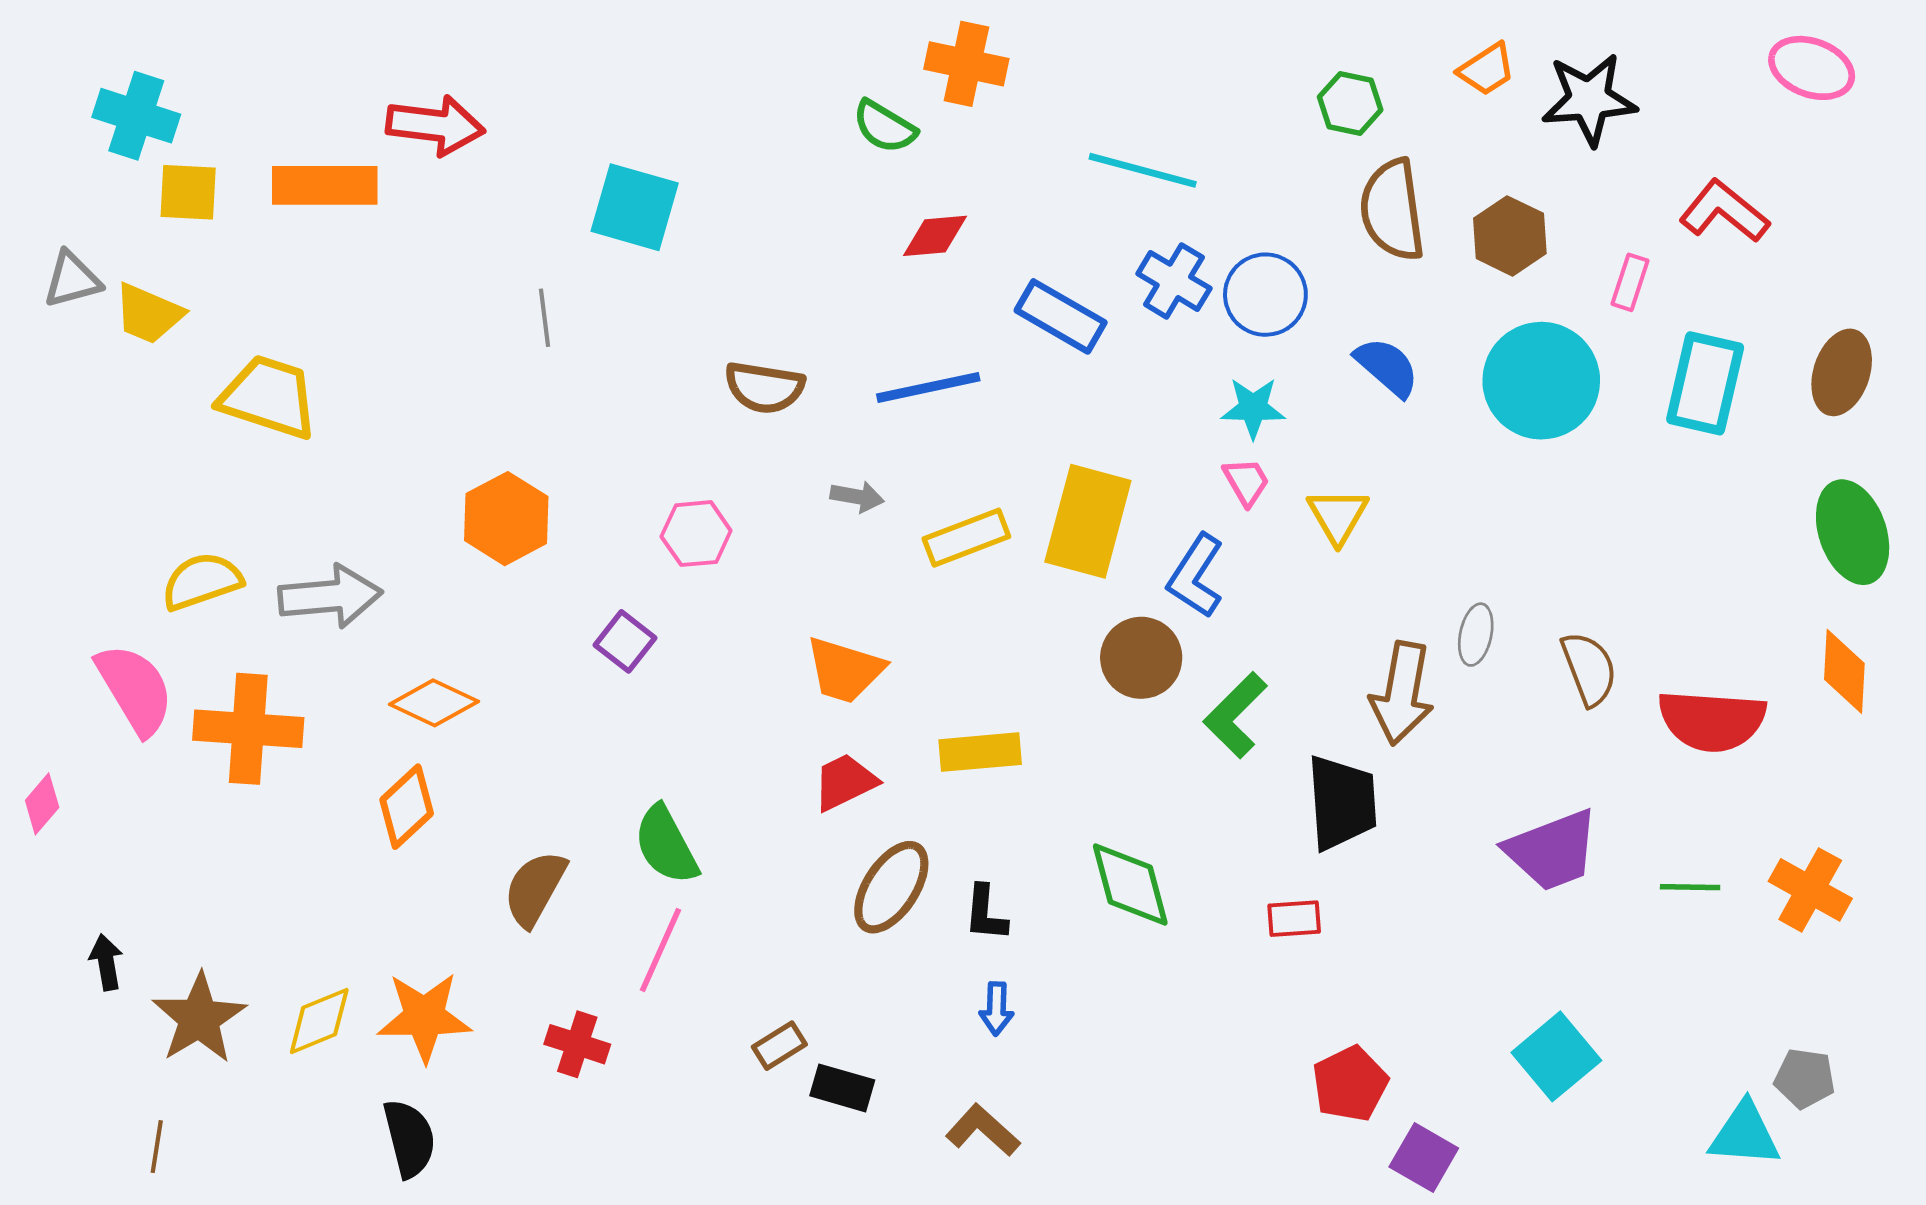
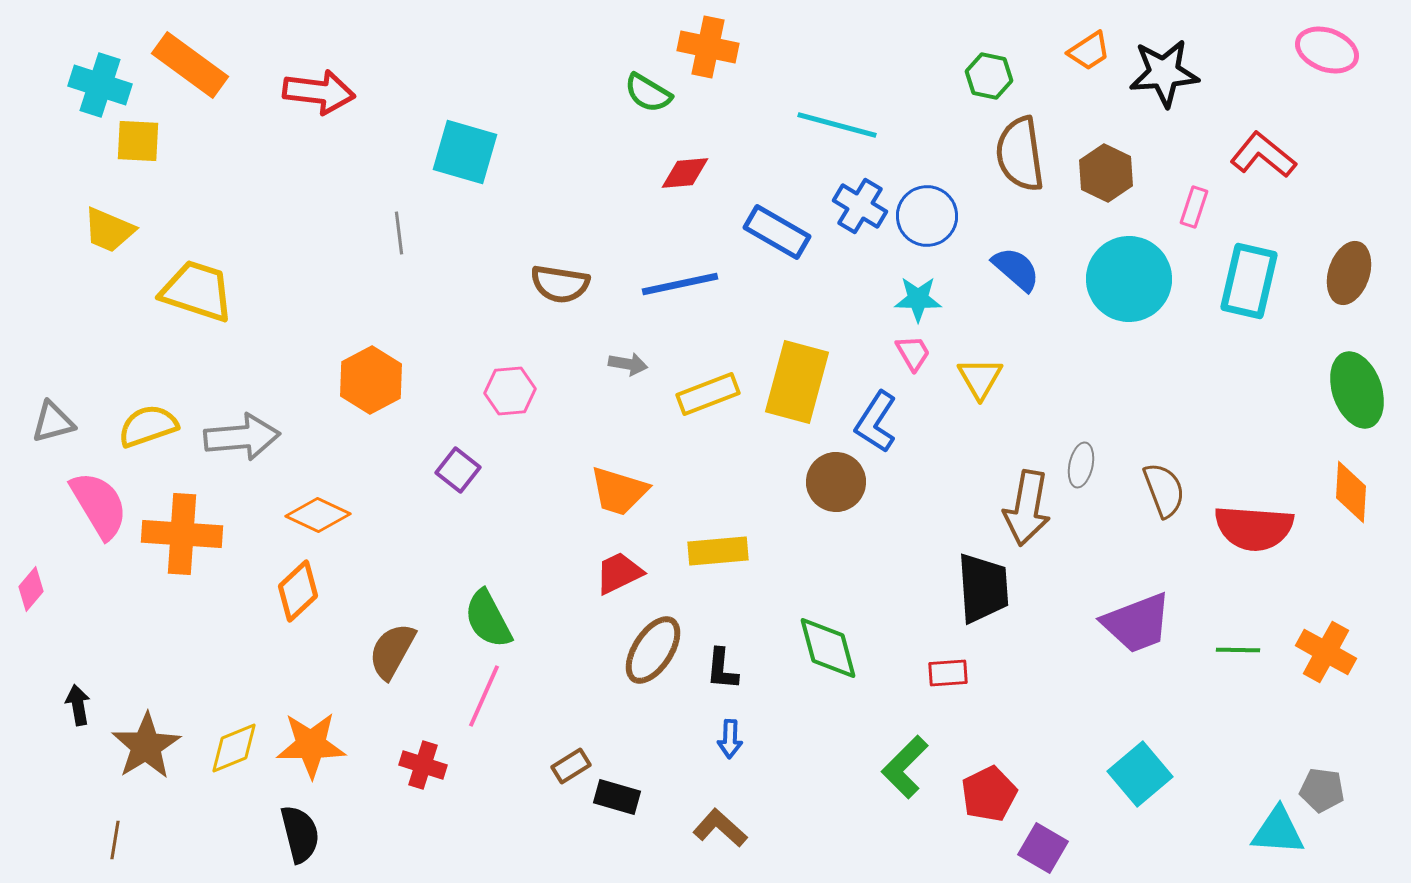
orange rectangle: (325, 185) -> (190, 65), moved, turned 36
gray triangle: (72, 280) -> (53, 422), moved
green L-shape: (1235, 715) -> (905, 767), moved

